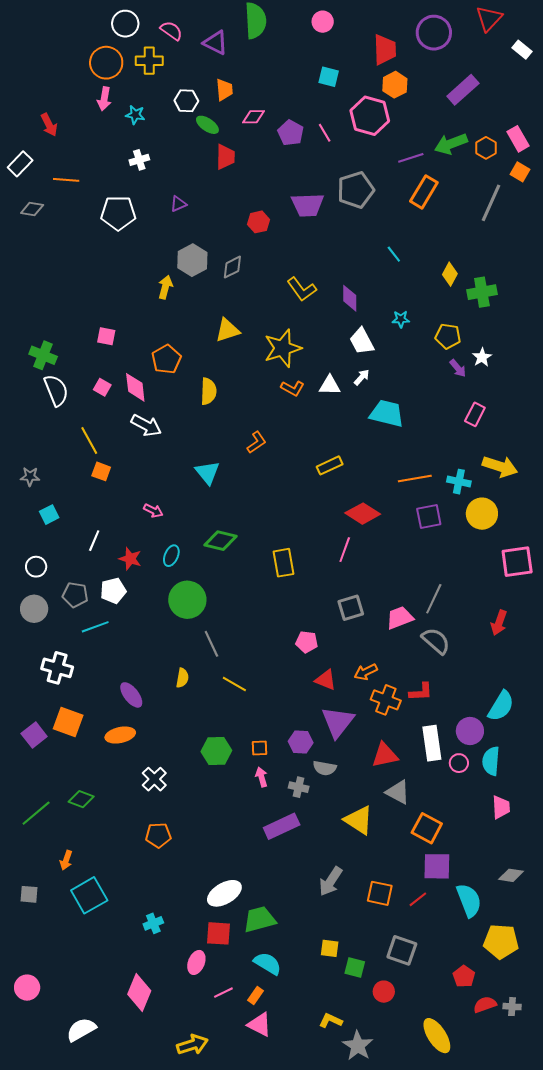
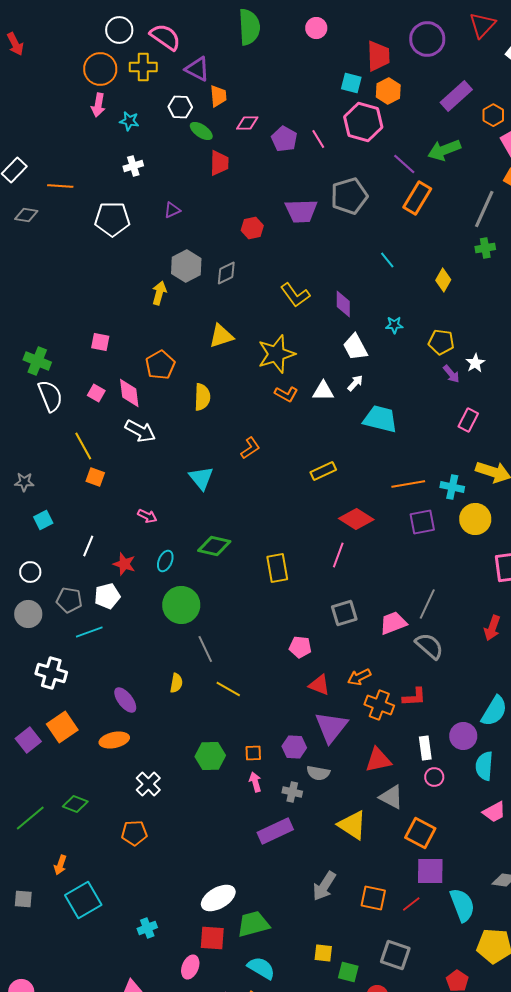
pink semicircle: (171, 31) -> (165, 37), size x1.4
purple triangle: (215, 43) -> (197, 69), moved
cyan square: (329, 77) -> (351, 83), moved
red arrow: (49, 125) -> (15, 44), moved
orange hexagon: (486, 148) -> (493, 115), moved
purple line: (411, 158) -> (404, 164), turned 60
green cross: (482, 292) -> (485, 248), moved, size x0.7
orange square: (68, 722) -> (62, 727), turned 36
white rectangle: (432, 743) -> (425, 748), size x0.7
pink circle: (459, 763) -> (434, 777), moved
pink trapezoid: (501, 807) -> (494, 812), turned 65
orange pentagon: (158, 835) -> (134, 833), moved

